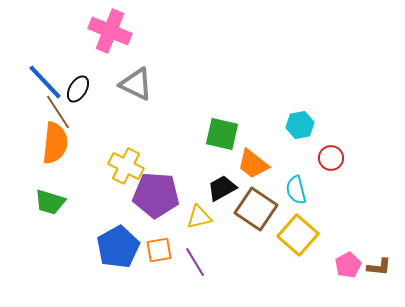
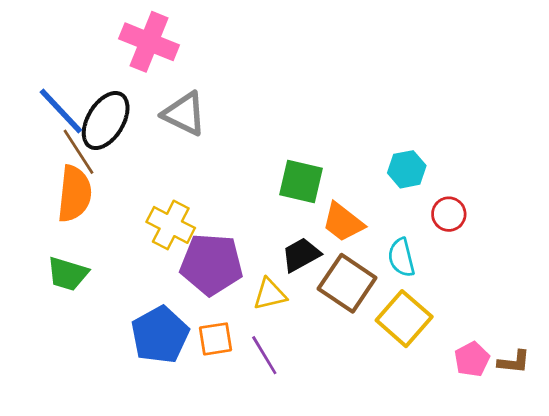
black ellipse: (78, 89) -> (106, 121), size x1.6

